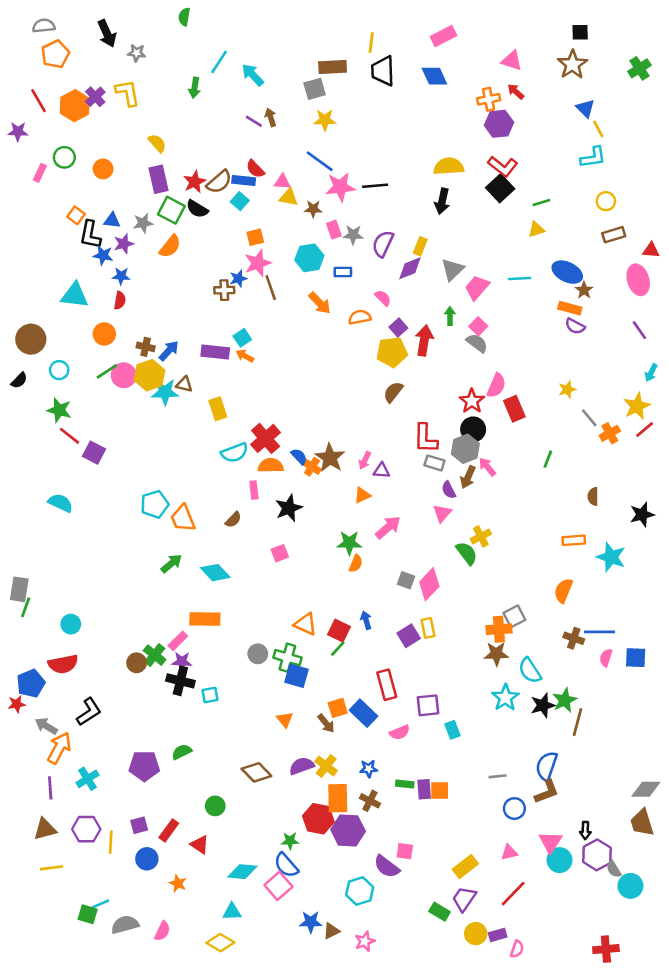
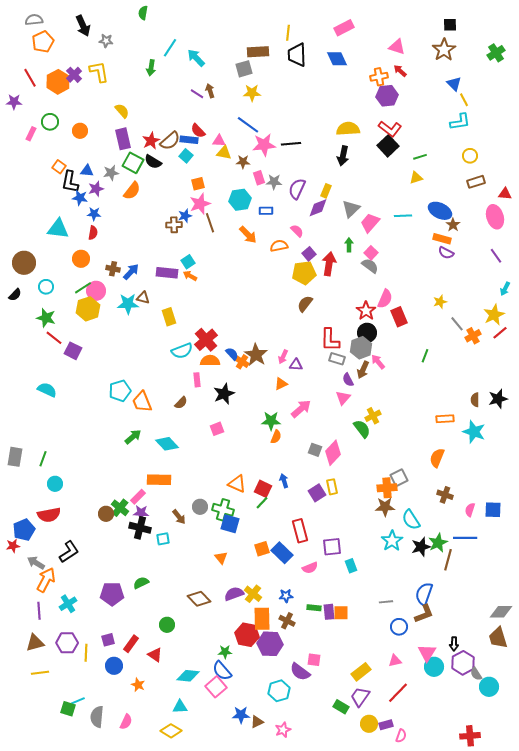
yellow hexagon: (149, 375) -> (88, 309), moved
brown semicircle: (593, 496) -> (475, 400), moved
green line: (26, 607) -> (43, 459), moved
blue line: (599, 632) -> (465, 538), moved
brown arrow: (326, 723) -> (179, 517), moved
gray semicircle: (125, 925) -> (97, 717), turned -70

